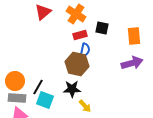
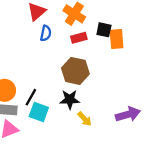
orange rectangle: (134, 36) -> (117, 39), moved
blue semicircle: (85, 50) -> (46, 33), moved
purple arrow: (132, 63) -> (128, 114), moved

